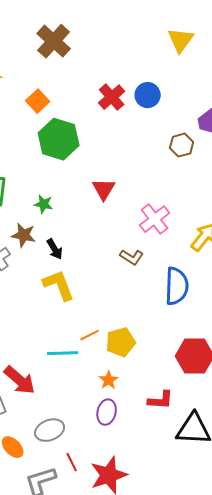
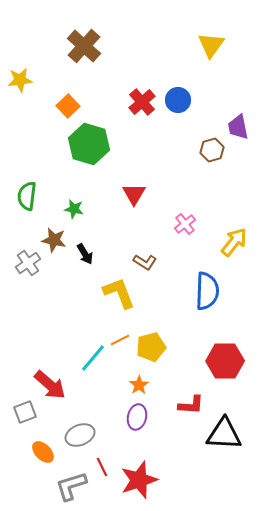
pink cross: (155, 219) -> (185, 224), size x0.7
brown L-shape: (132, 257) -> (145, 262), moved
yellow L-shape: (59, 285) -> (119, 293), moved
cyan line: (63, 353) -> (93, 358), turned -48

